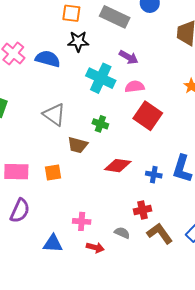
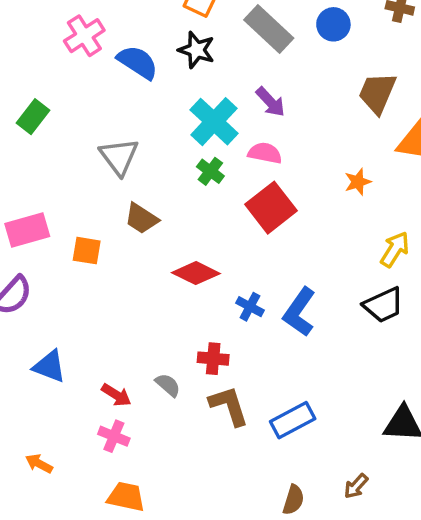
green cross: (100, 124) -> (210, 171), moved
pink rectangle: (16, 172) -> (27, 230), turned -35
pink cross: (82, 221) -> (114, 436), moved

